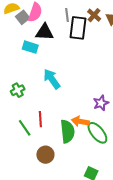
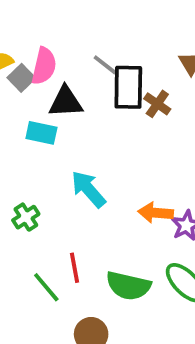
gray line: (67, 15) -> (105, 65), turned -40
brown cross: (94, 15) -> (157, 104), moved
orange arrow: (80, 121) -> (156, 213), moved
green semicircle: (67, 131) -> (128, 286), turned 115

